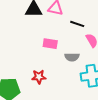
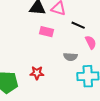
pink rectangle: (50, 44) -> (46, 32), moved

